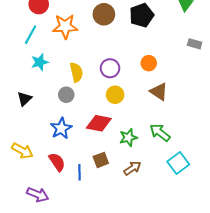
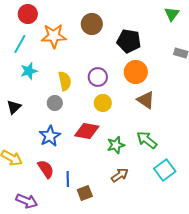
black pentagon: (142, 15) -> (129, 41), moved, turned 30
orange circle: (149, 63) -> (136, 72), size x1.5
brown square: (101, 160) -> (85, 193), moved

